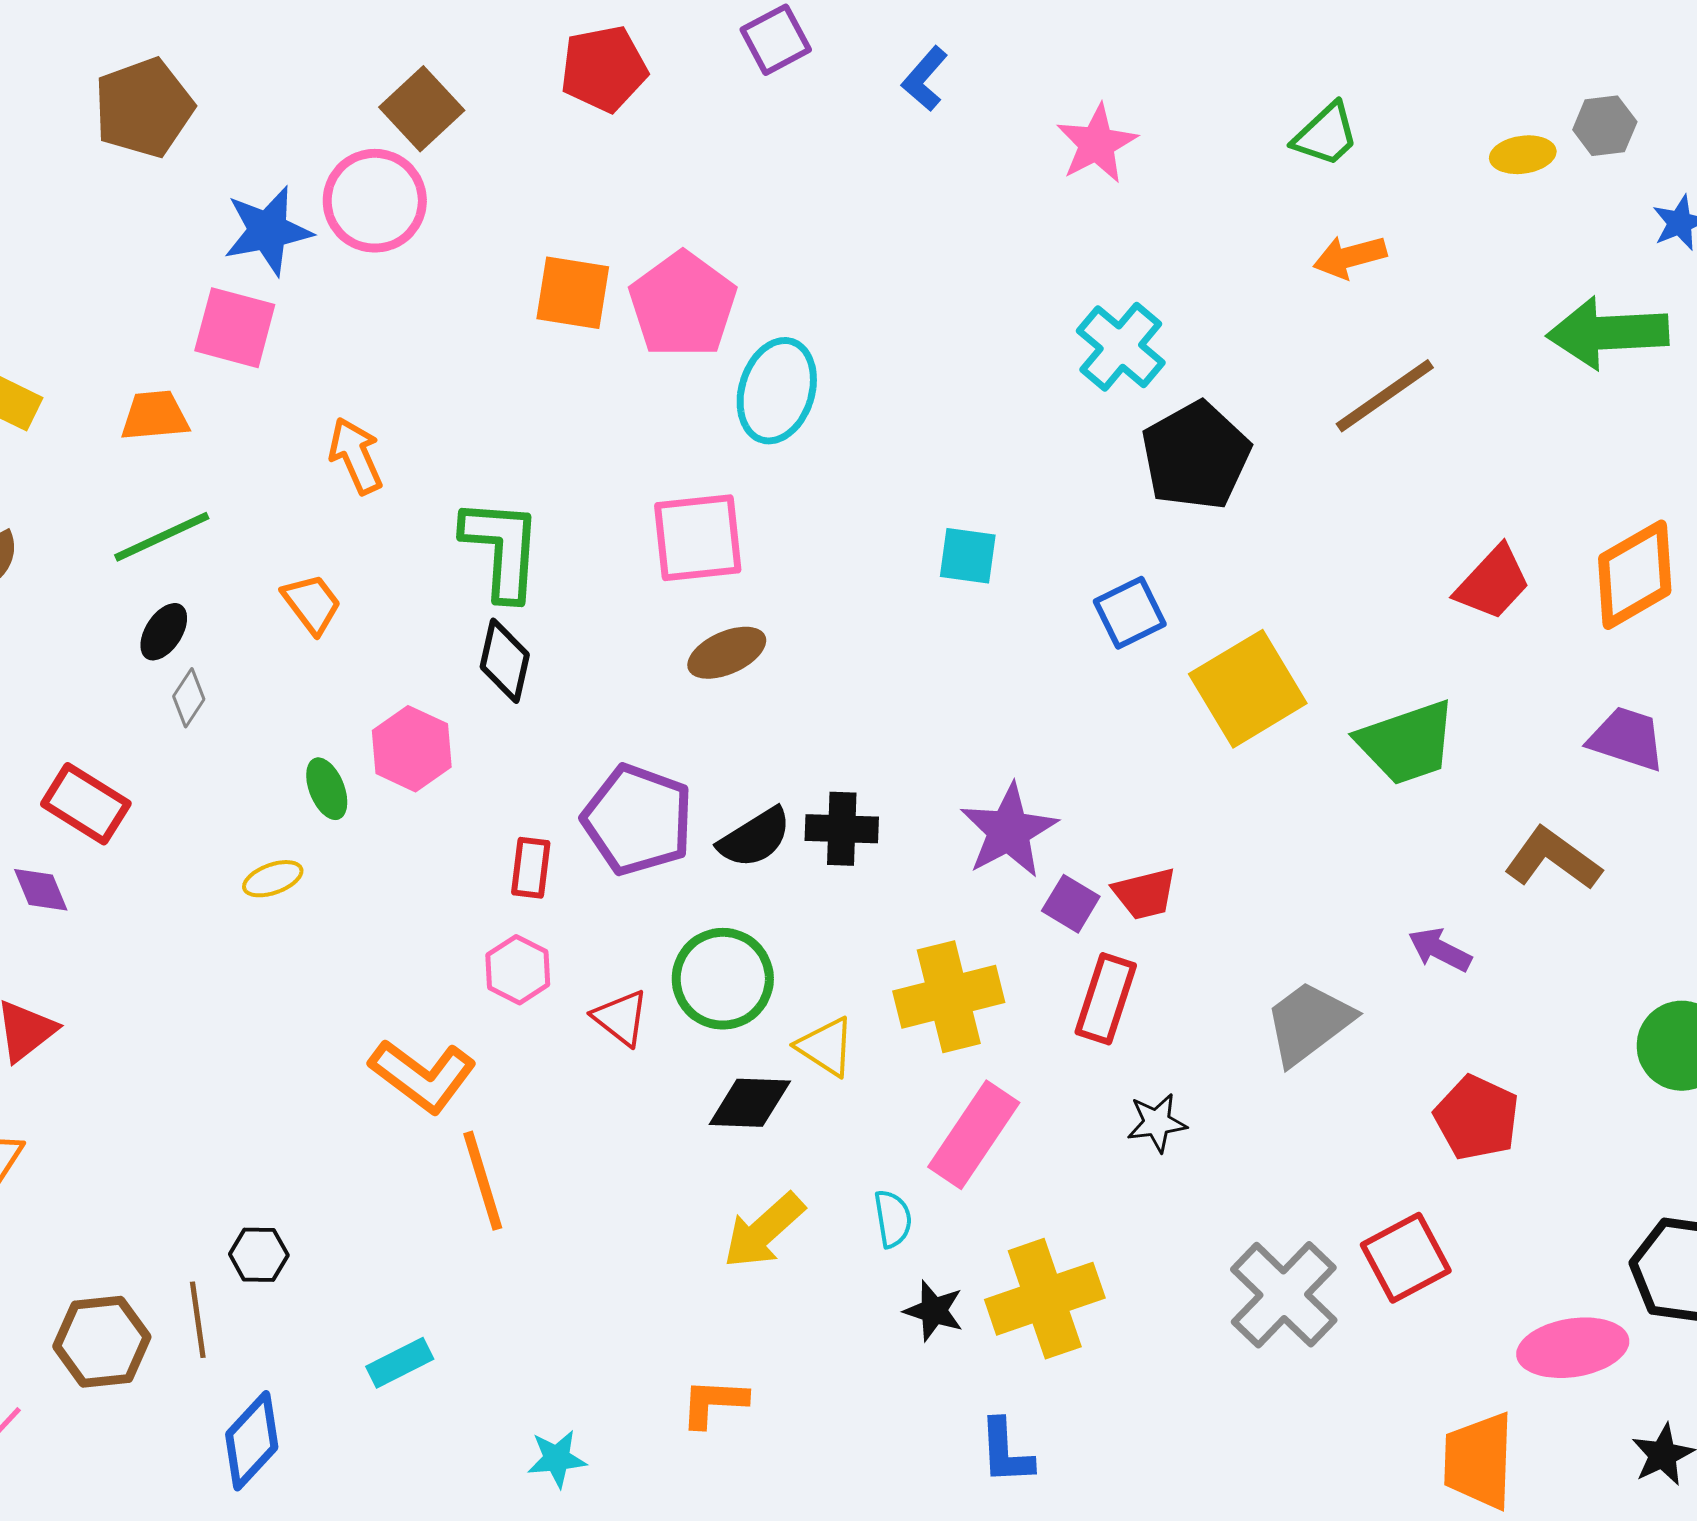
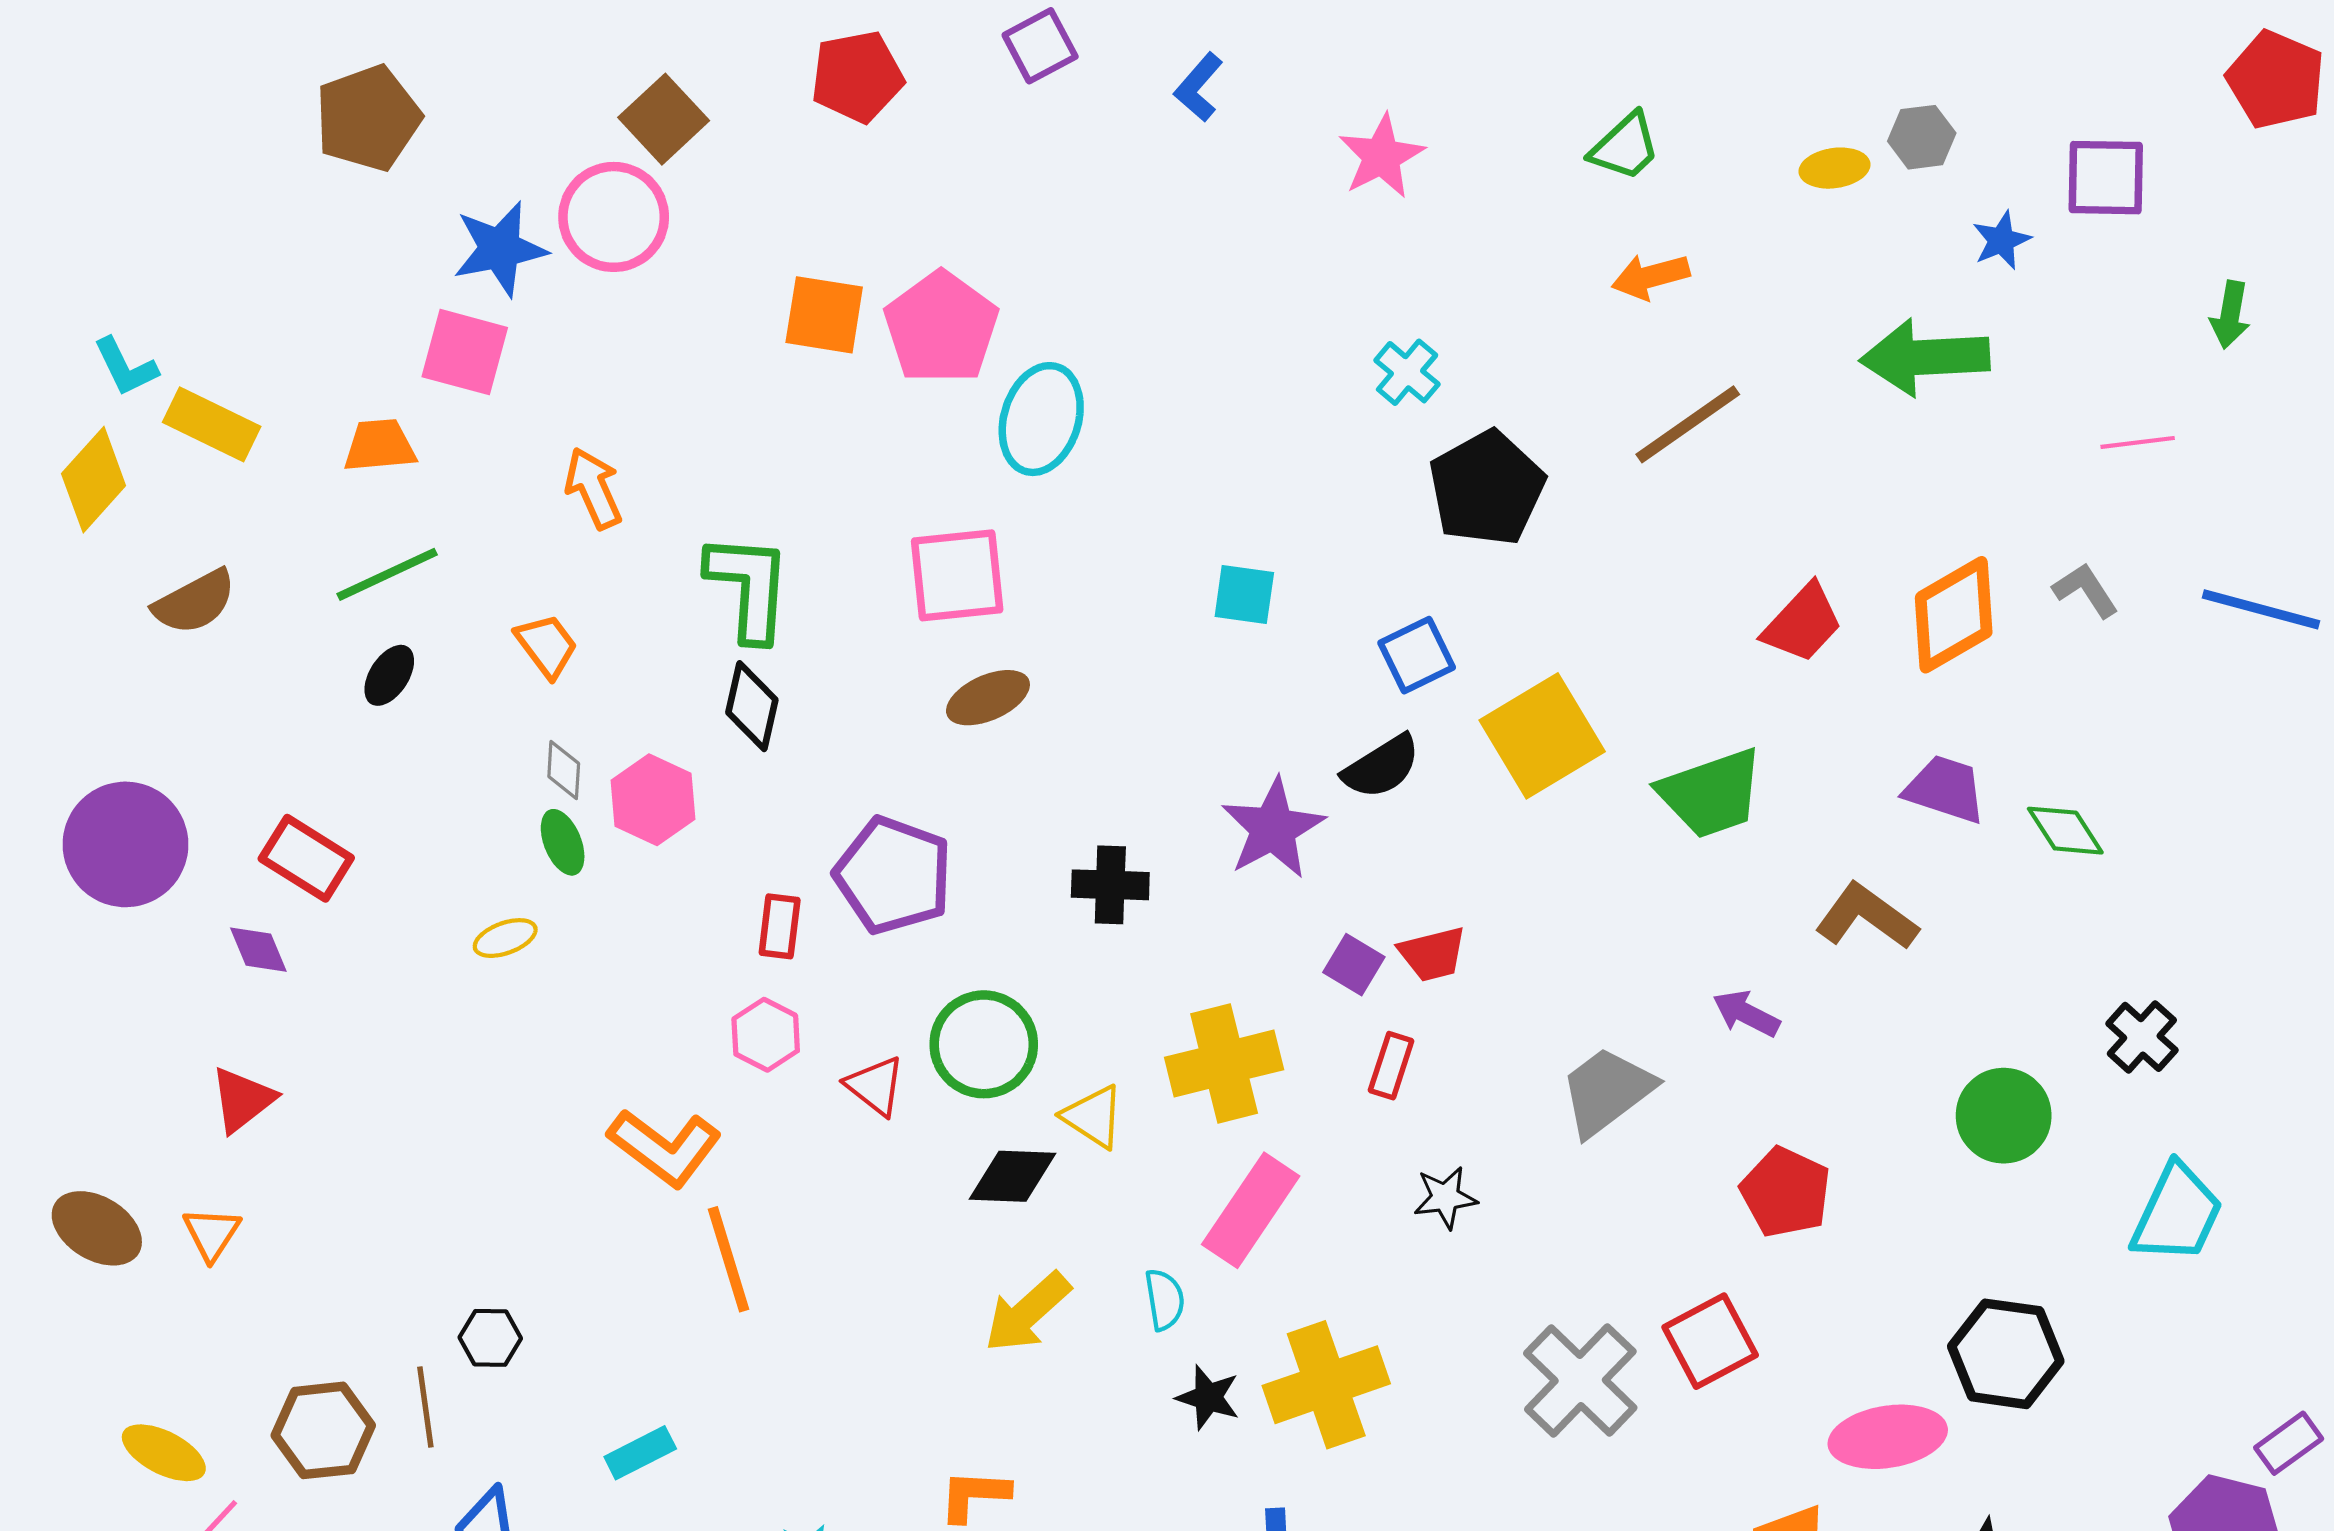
cyan cross: (1121, 347) -> (1407, 372), size x0.7
gray diamond: (189, 698) -> (564, 770), moved, turned -30
purple star: (1009, 831) -> (1273, 828), moved
black semicircle: (755, 838) -> (1381, 767), moved
red rectangle: (1106, 999) -> (1391, 1066), size x0.7

